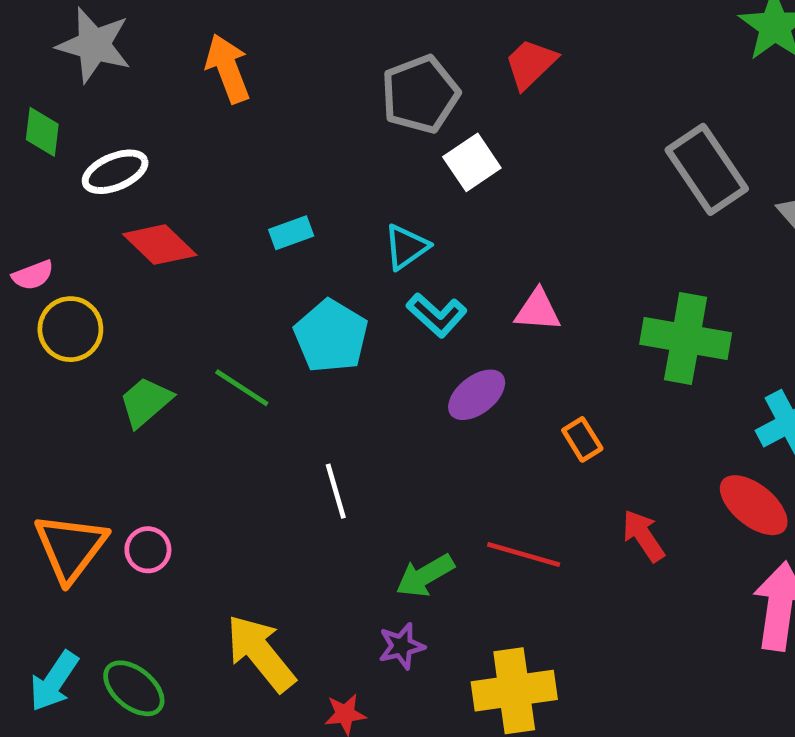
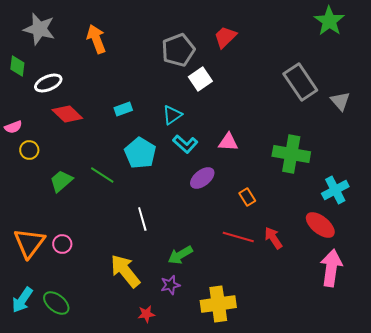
yellow circle: (70, 329) -> (29, 150), size x0.7
red line: (524, 554) -> (238, 237), moved
yellow arrow: (261, 653) -> (125, 271), moved

